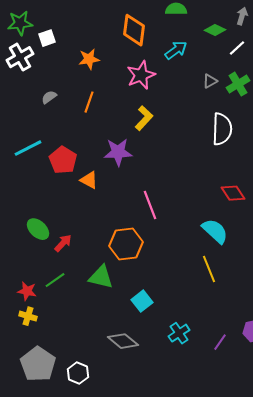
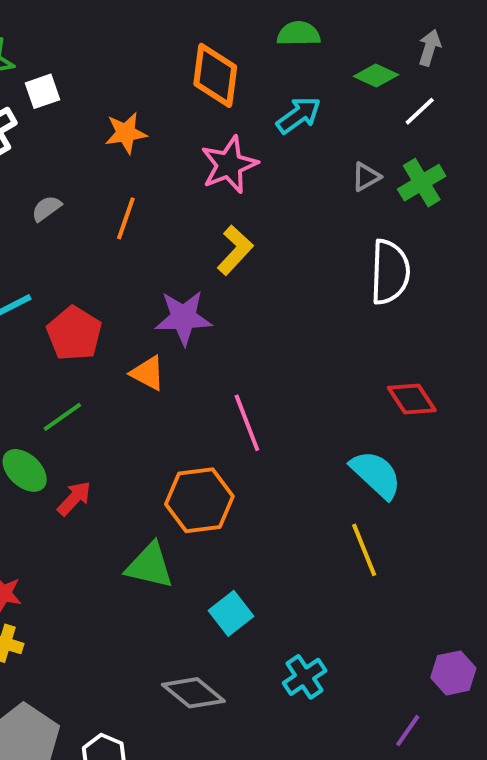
orange triangle: (89, 180) -> (148, 373), moved
green line: (55, 280) -> (62, 417), moved
purple line: (220, 342) -> (408, 731), moved

